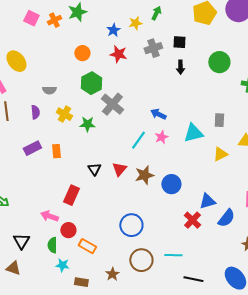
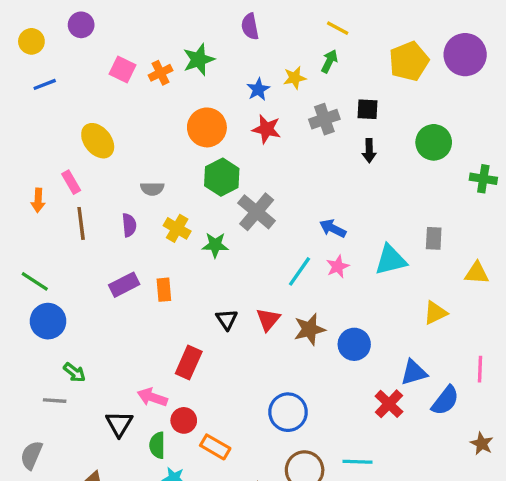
orange circle: (82, 53) -> (207, 127), size x1.5
yellow triangle: (220, 154) -> (435, 313), moved
black triangle: (21, 241) -> (119, 424), moved

